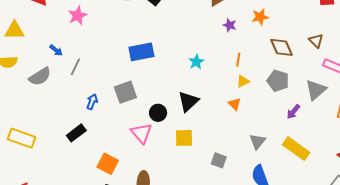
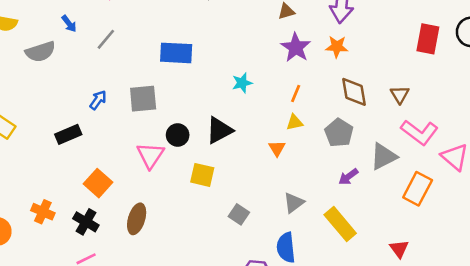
purple star: (230, 25) -> (296, 47), size x1.6
gray line: (75, 67) -> (106, 39), moved

